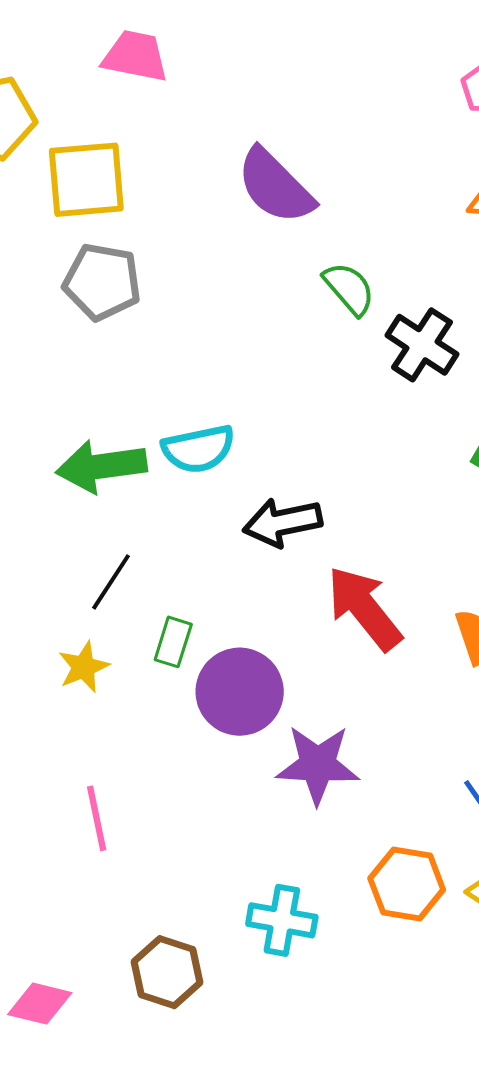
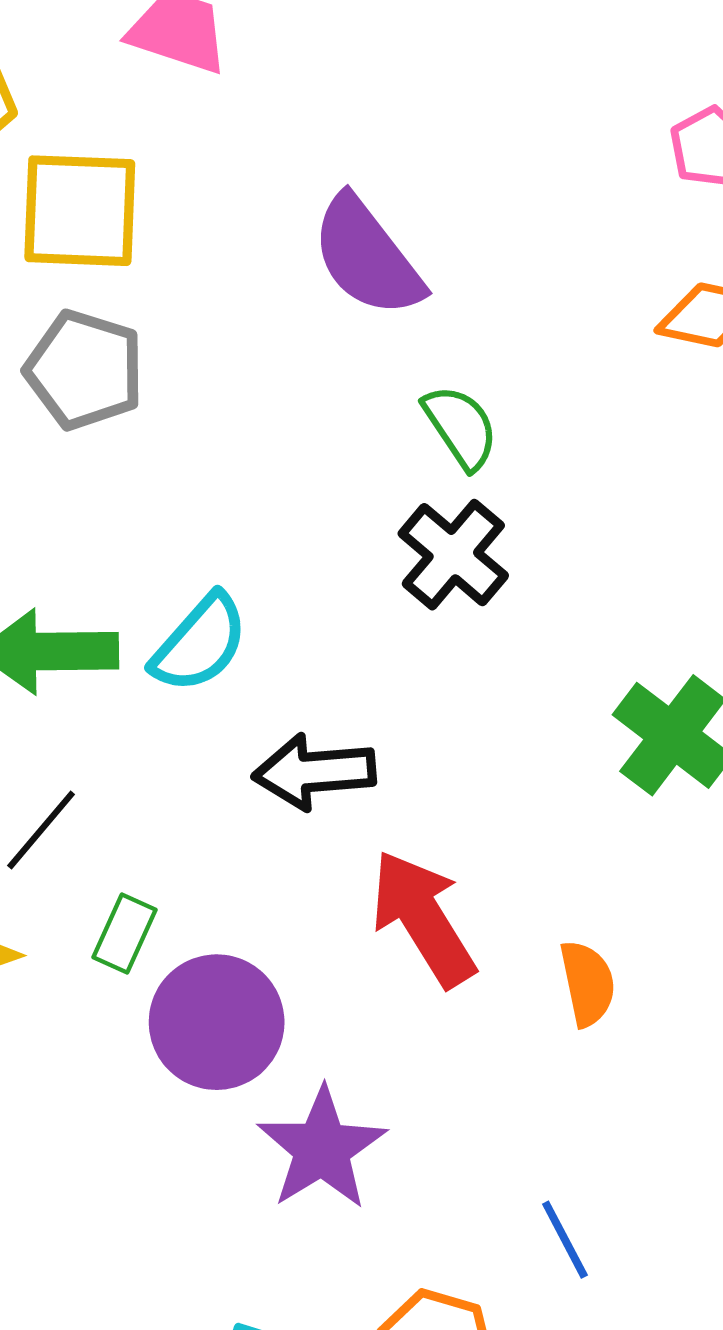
black cross: (422, 345) -> (453, 555), moved
cyan semicircle: (198, 449) -> (200, 643), turned -44
purple star: (318, 765) -> (322, 1149), turned 30

